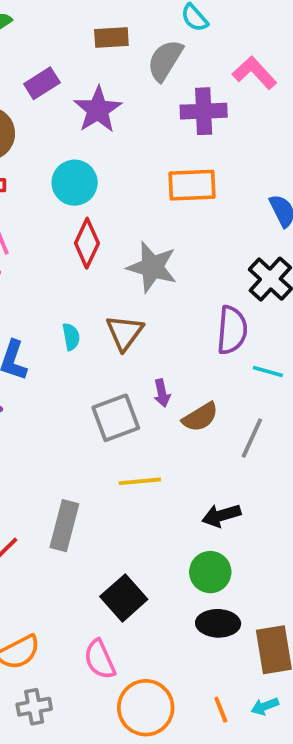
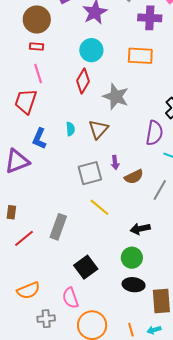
cyan circle: (75, 183) -> (91, 50), moved
yellow line: (140, 481) -> (99, 207), turned 40
gray cross: (34, 707) -> (46, 319), moved

